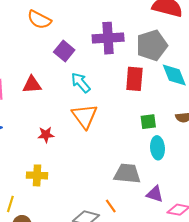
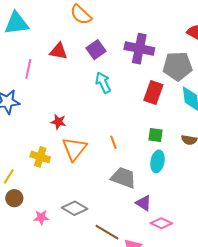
red triangle: (32, 85) -> (58, 51), moved
orange triangle: (85, 116) -> (74, 149), moved
orange line: (111, 206) -> (113, 142), moved

